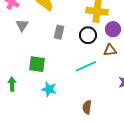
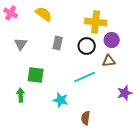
gray triangle: (22, 25) -> (21, 44), moved
green arrow: (12, 84) -> (21, 95), moved
cyan star: (49, 89) -> (61, 100), moved

